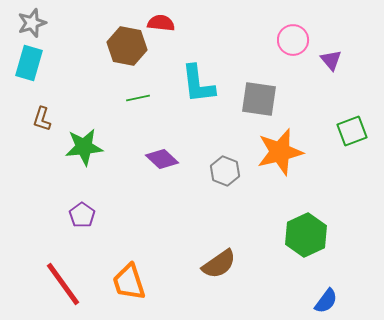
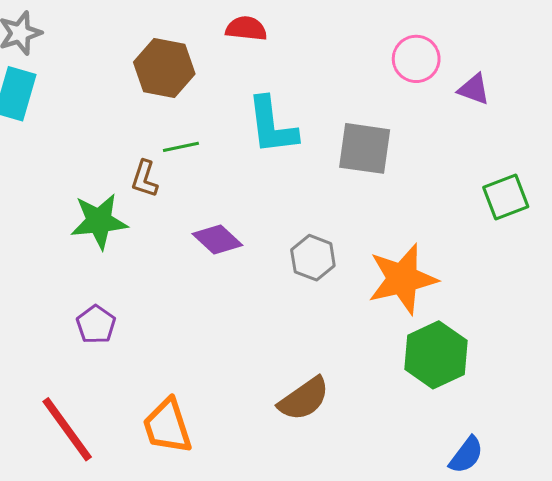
red semicircle: (161, 23) -> (246, 29), moved
purple triangle: (331, 60) -> (474, 89), turned -30
brown L-shape: (42, 119) -> (145, 179), moved
orange star: (280, 152) -> (403, 279), moved

